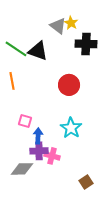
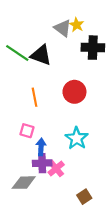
orange line: (12, 81) -> (35, 97), moved
pink cross: (52, 156) -> (56, 169), turned 35
brown square: (86, 182) -> (84, 197), moved

